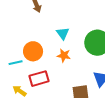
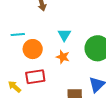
cyan line: (16, 63) -> (18, 34), moved

